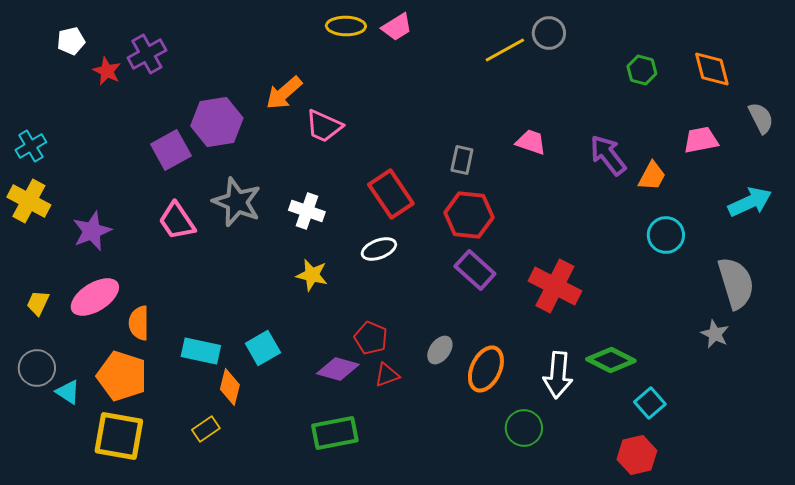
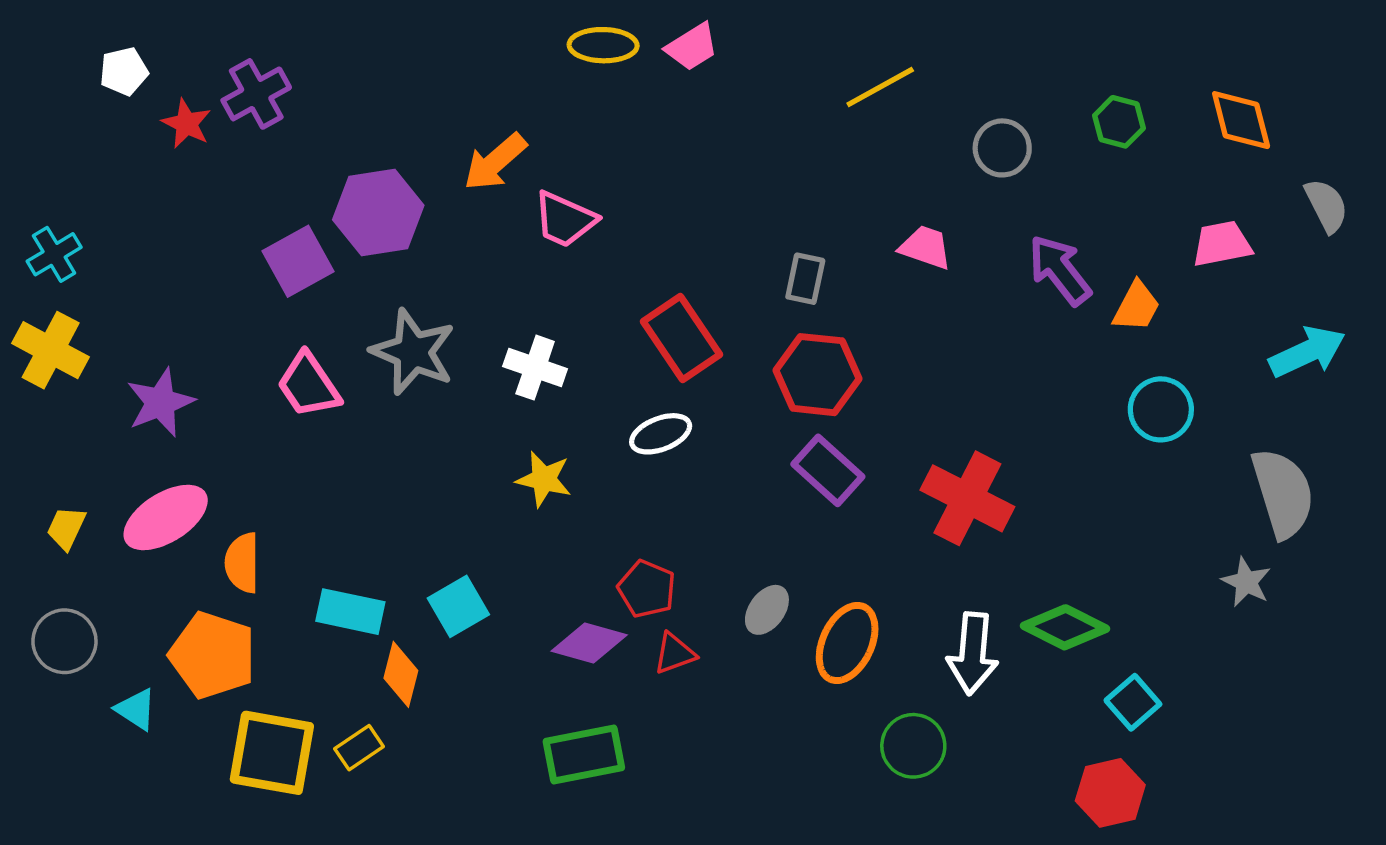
gray circle: (549, 33) -> (1002, 148), moved
cyan triangle: (68, 392) -> (136, 709), moved
yellow square: (119, 436) -> (272, 753), moved

